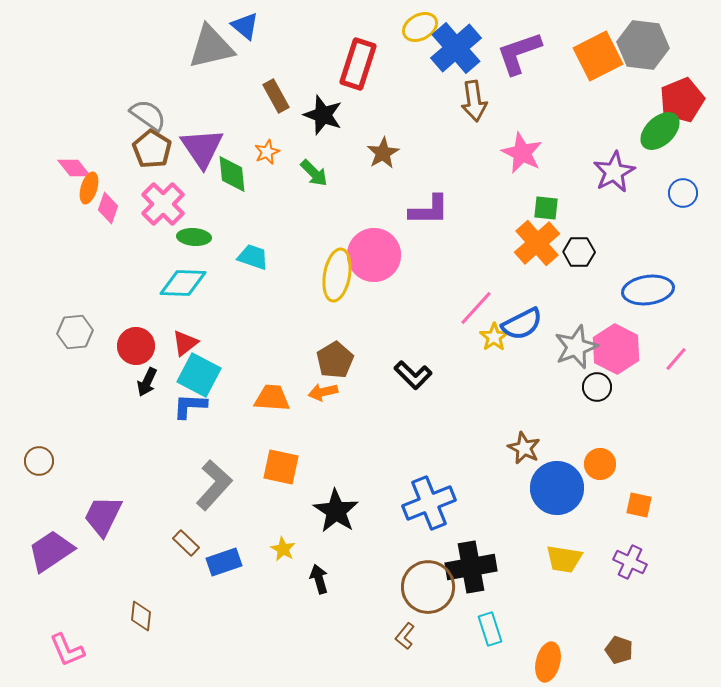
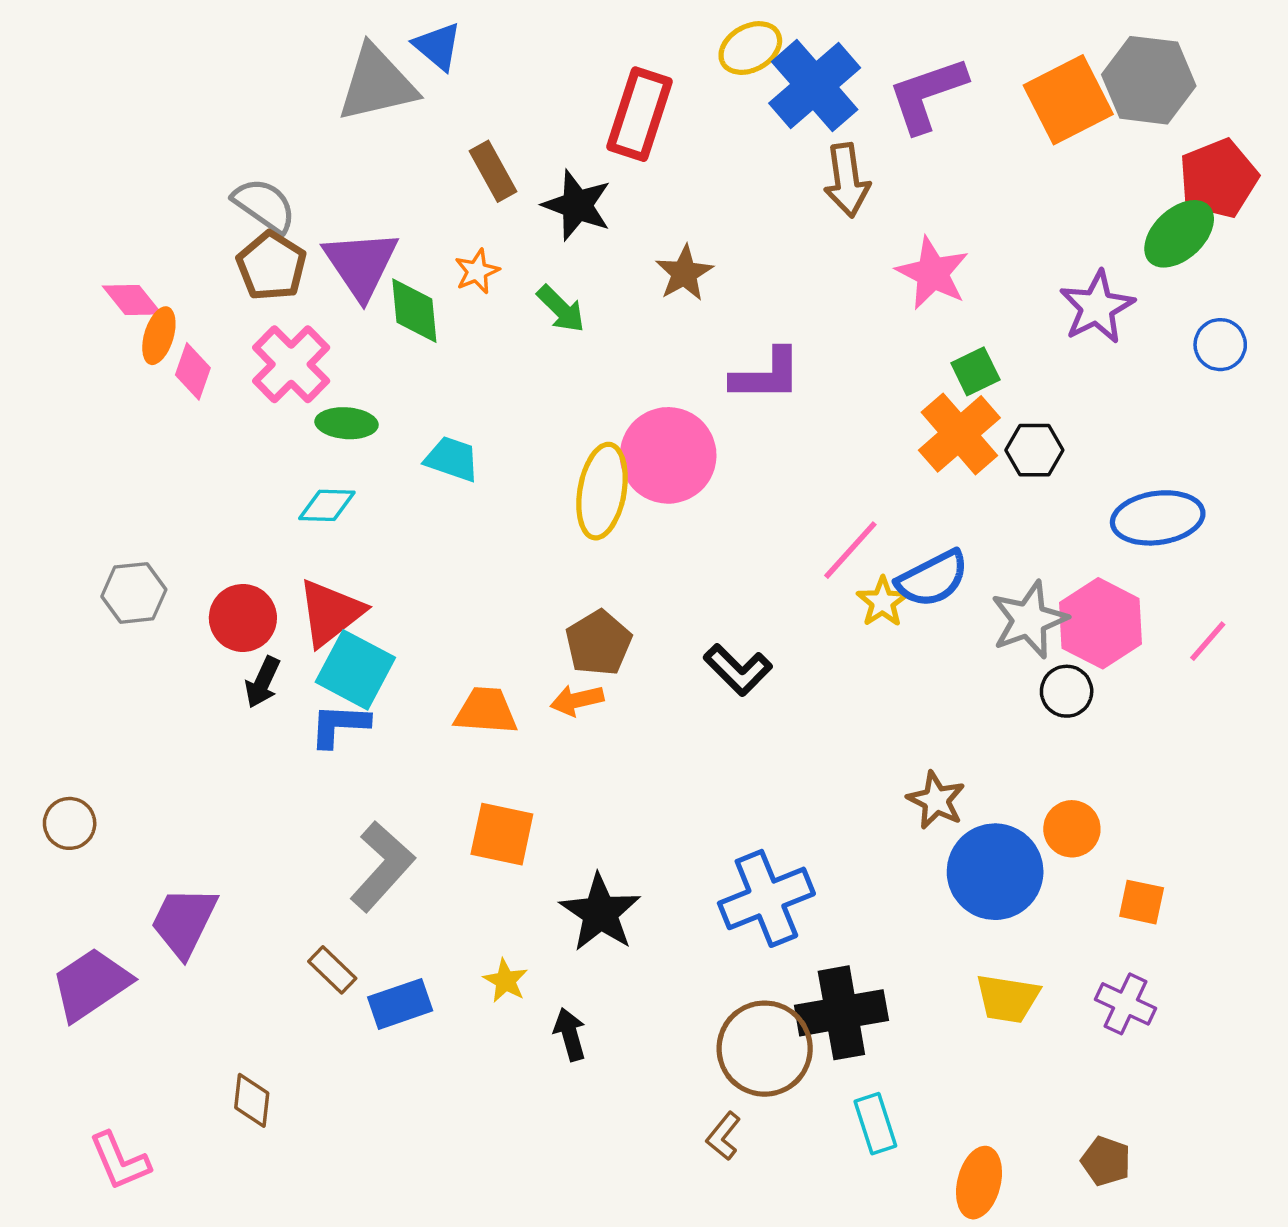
green square: (546, 208) -> (975, 371), turned -32
cyan diamond: (183, 283) -> (327, 505), size x0.7
red triangle: (185, 343) -> (330, 613), size x1.5

